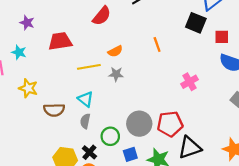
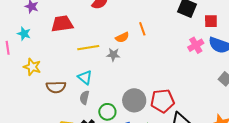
orange line: (157, 45) -> (142, 29), moved
orange semicircle: (115, 51) -> (122, 37), moved
pink cross: (189, 82) -> (196, 45), moved

